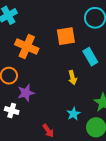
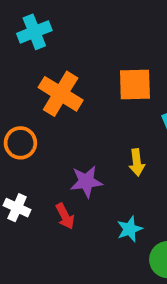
purple star: (26, 93) -> (86, 182), moved
red arrow: (48, 131) -> (65, 216), moved

